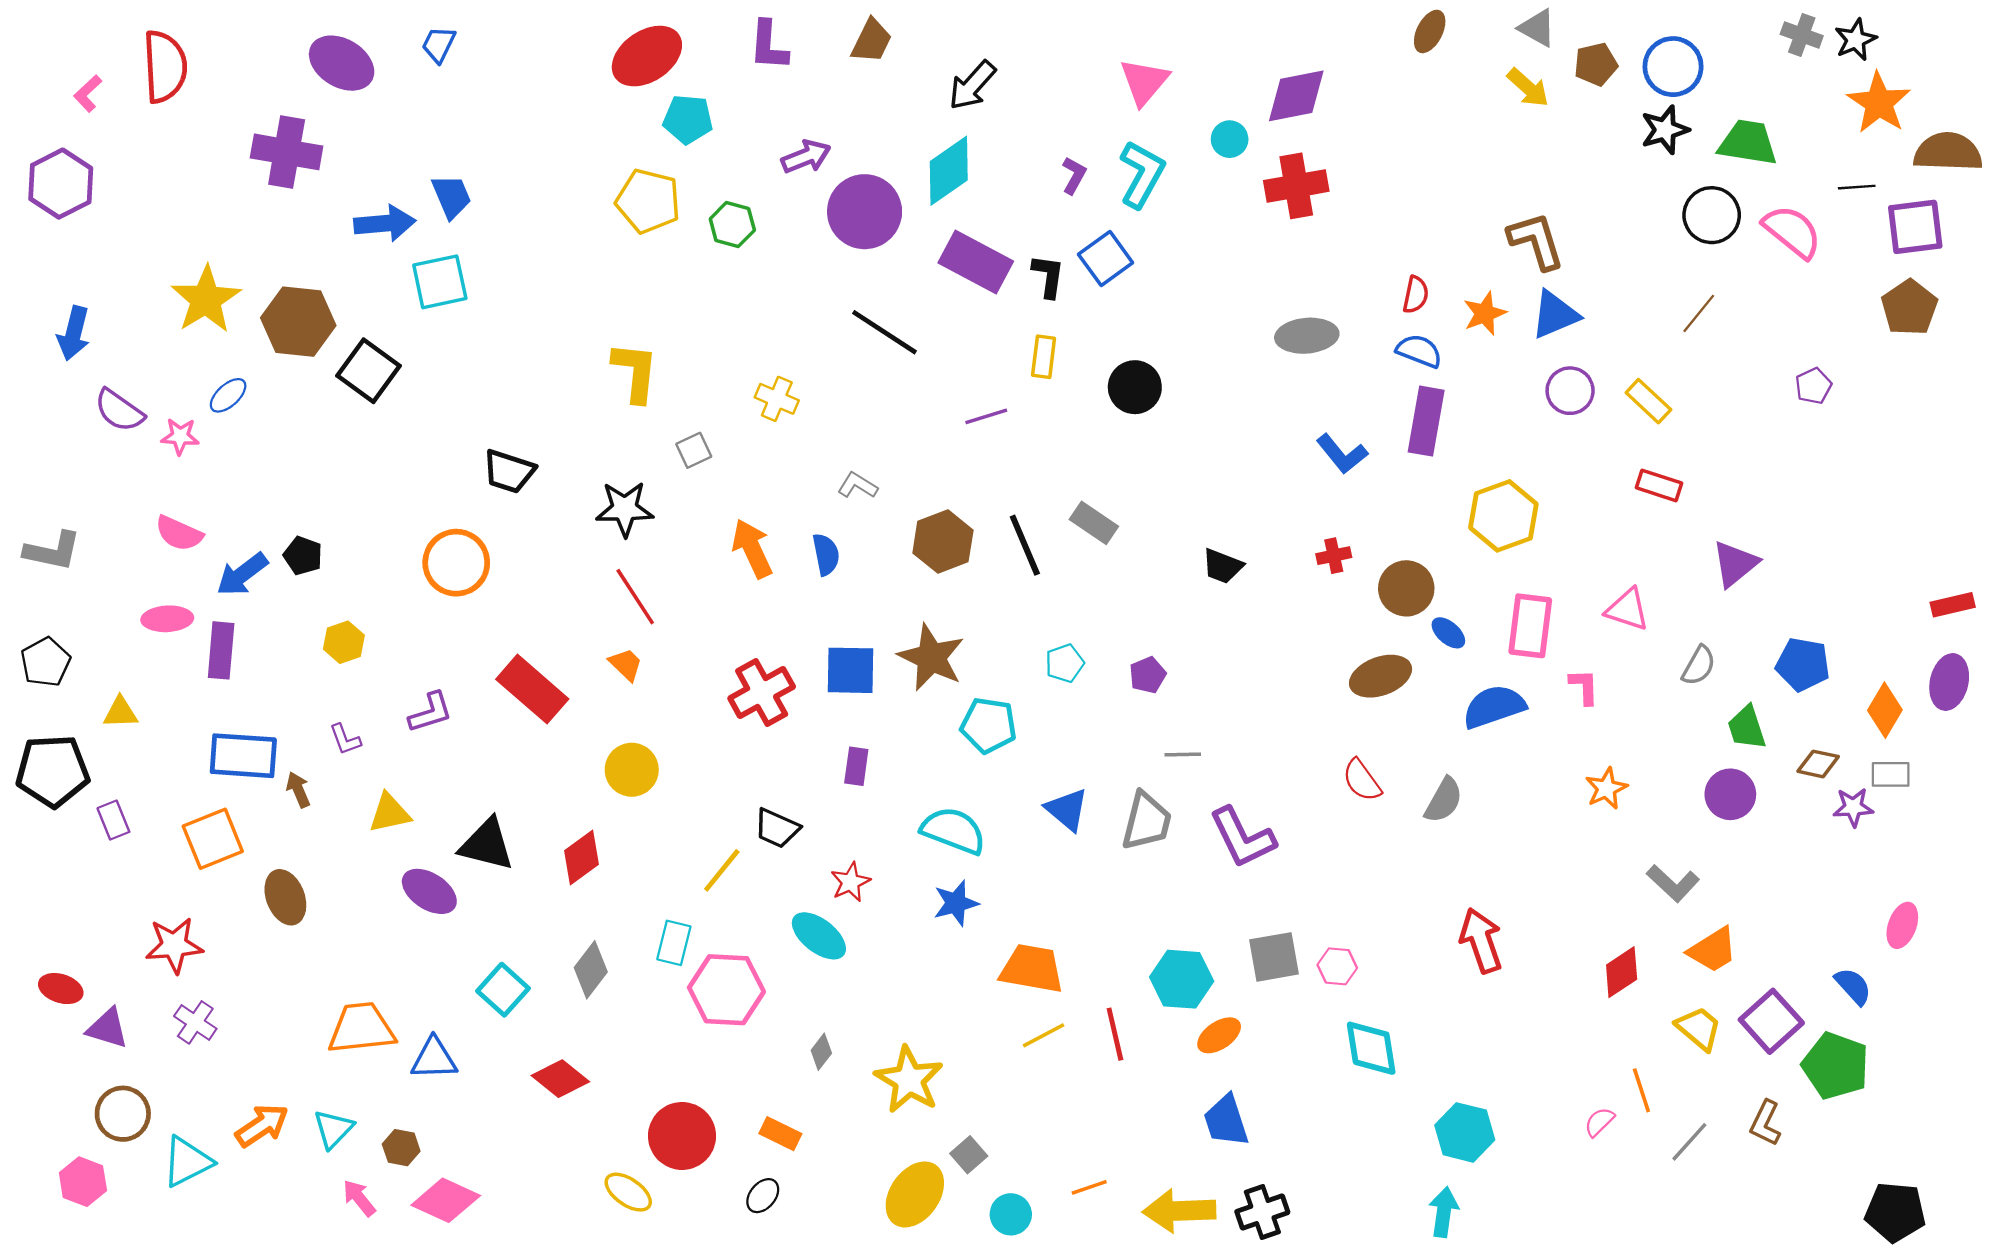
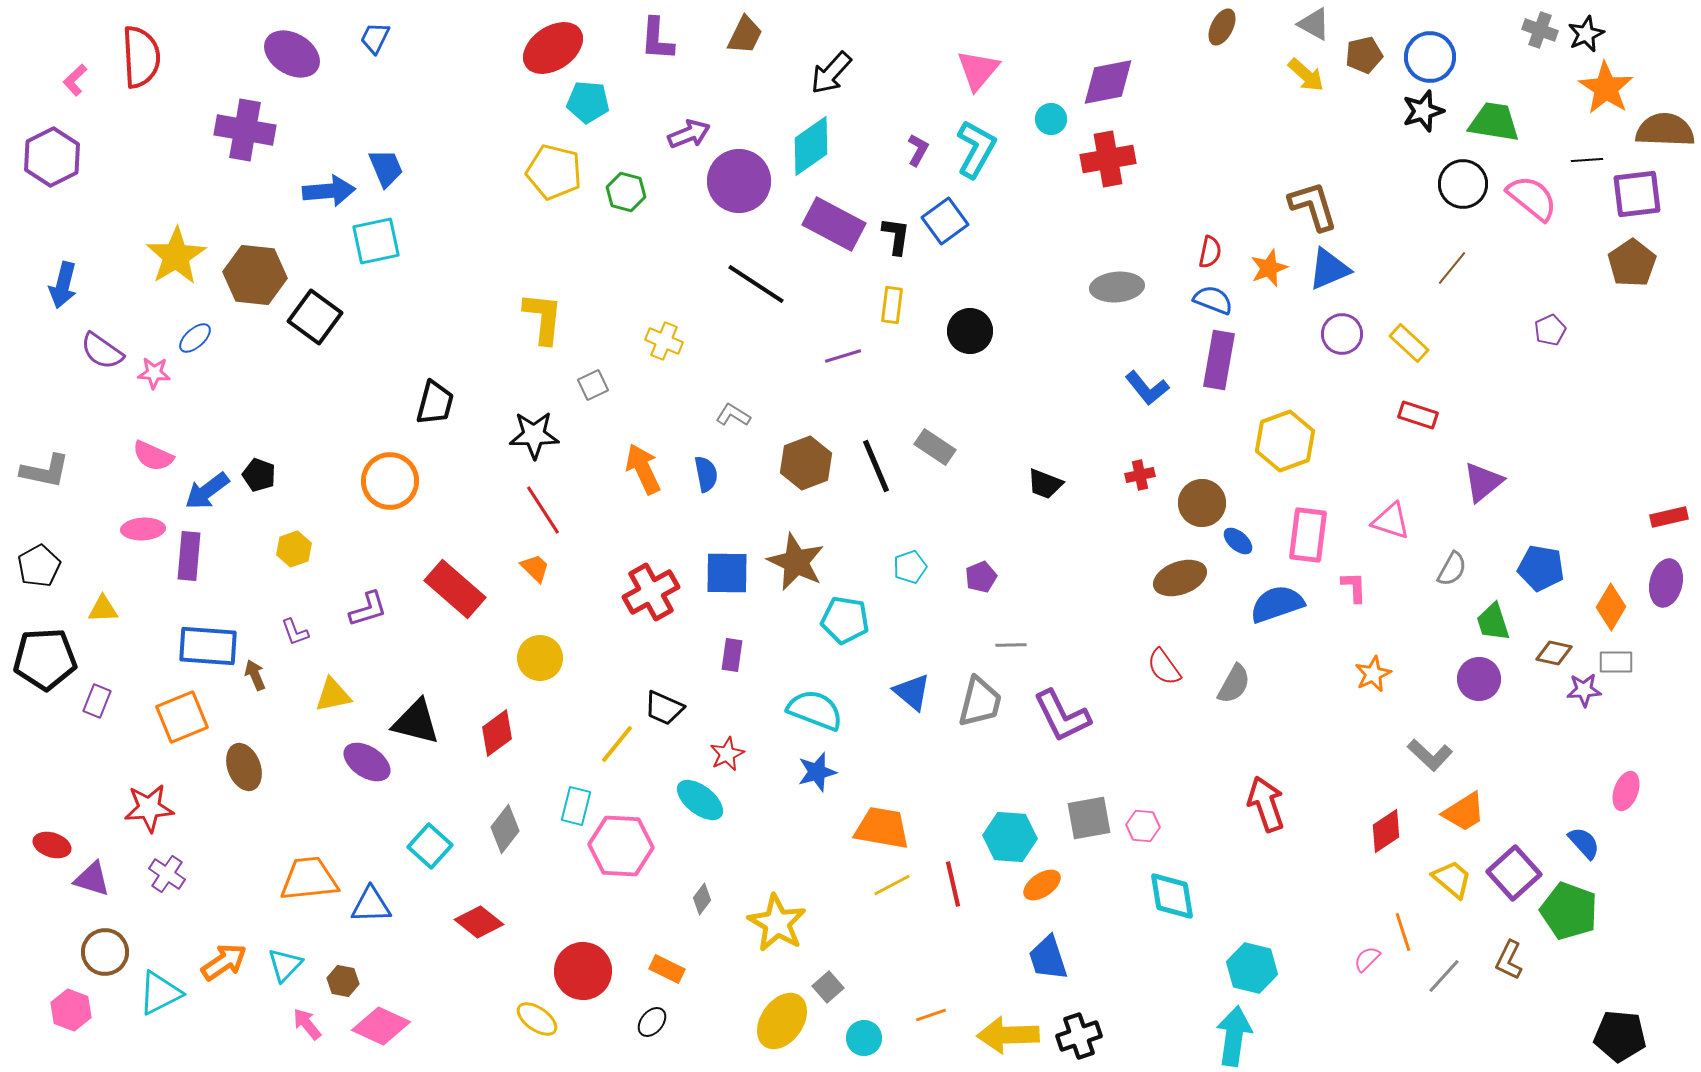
black trapezoid: (509, 471) -> (435, 403), turned -93
purple rectangle: (113, 820) -> (97, 701), turned 44
cyan arrow: (1444, 1212) -> (1234, 1036), size x1.4

